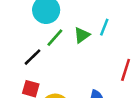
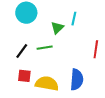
green line: (55, 38) -> (45, 48), moved, turned 49

